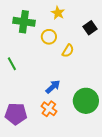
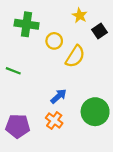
yellow star: (58, 13) -> (80, 15), moved
yellow semicircle: (68, 51) -> (75, 56), size x1.5
green line: (12, 64) -> (13, 71), turned -40

